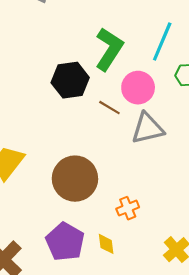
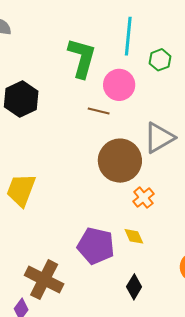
black hexagon: (70, 80) -> (21, 99), moved
gray triangle: (148, 128) -> (159, 138), moved
brown circle: (75, 179) -> (120, 161), moved

